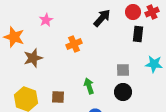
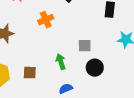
gray square: (123, 70) -> (85, 46), moved

